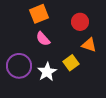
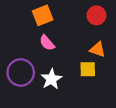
red circle: (80, 22) -> (96, 15), moved
yellow square: (71, 63) -> (88, 69), moved, turned 35

